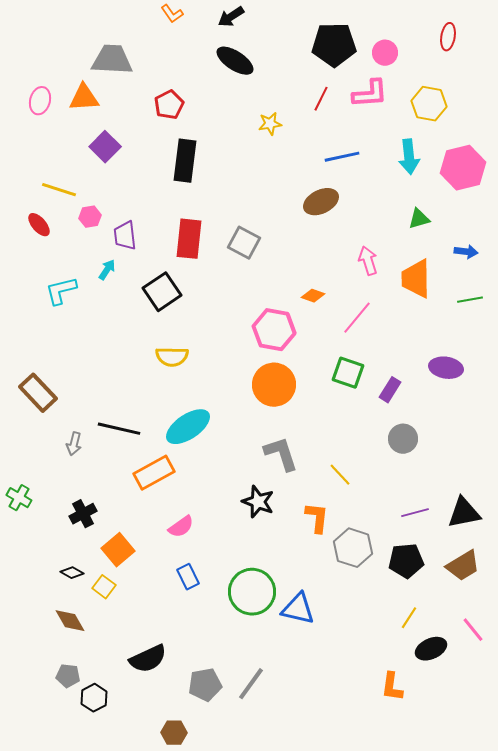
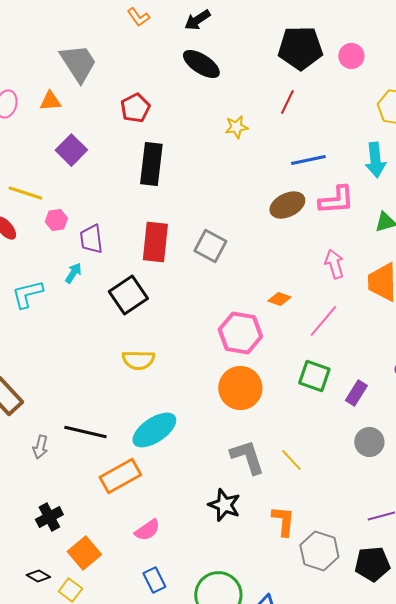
gray trapezoid: (112, 60) -> (78, 63), turned 54
pink L-shape: (370, 94) -> (336, 200), moved
orange triangle: (84, 98) -> (50, 101), size x0.7
yellow line: (340, 475) -> (291, 460), moved

